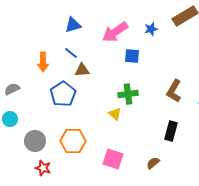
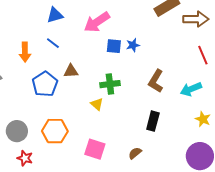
blue star: (151, 29) -> (133, 45), moved
brown triangle: (82, 70) -> (71, 71), moved

